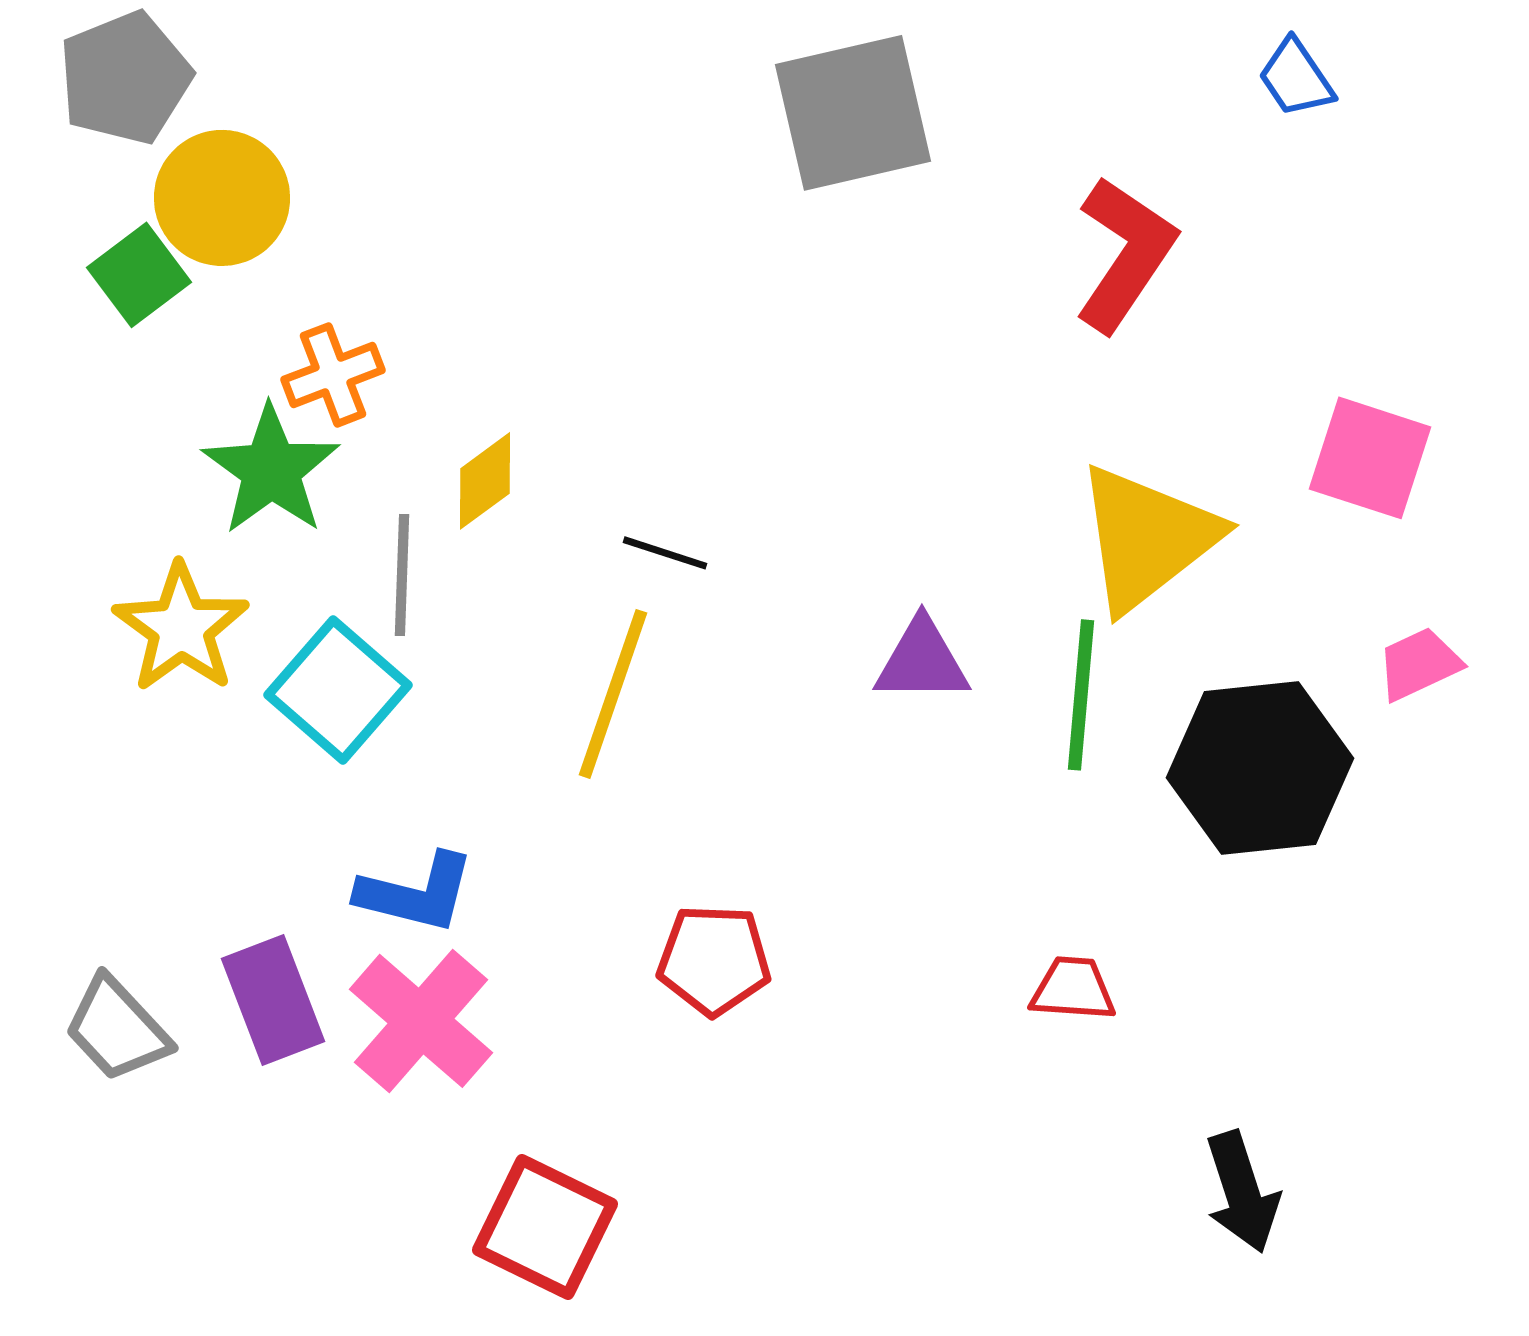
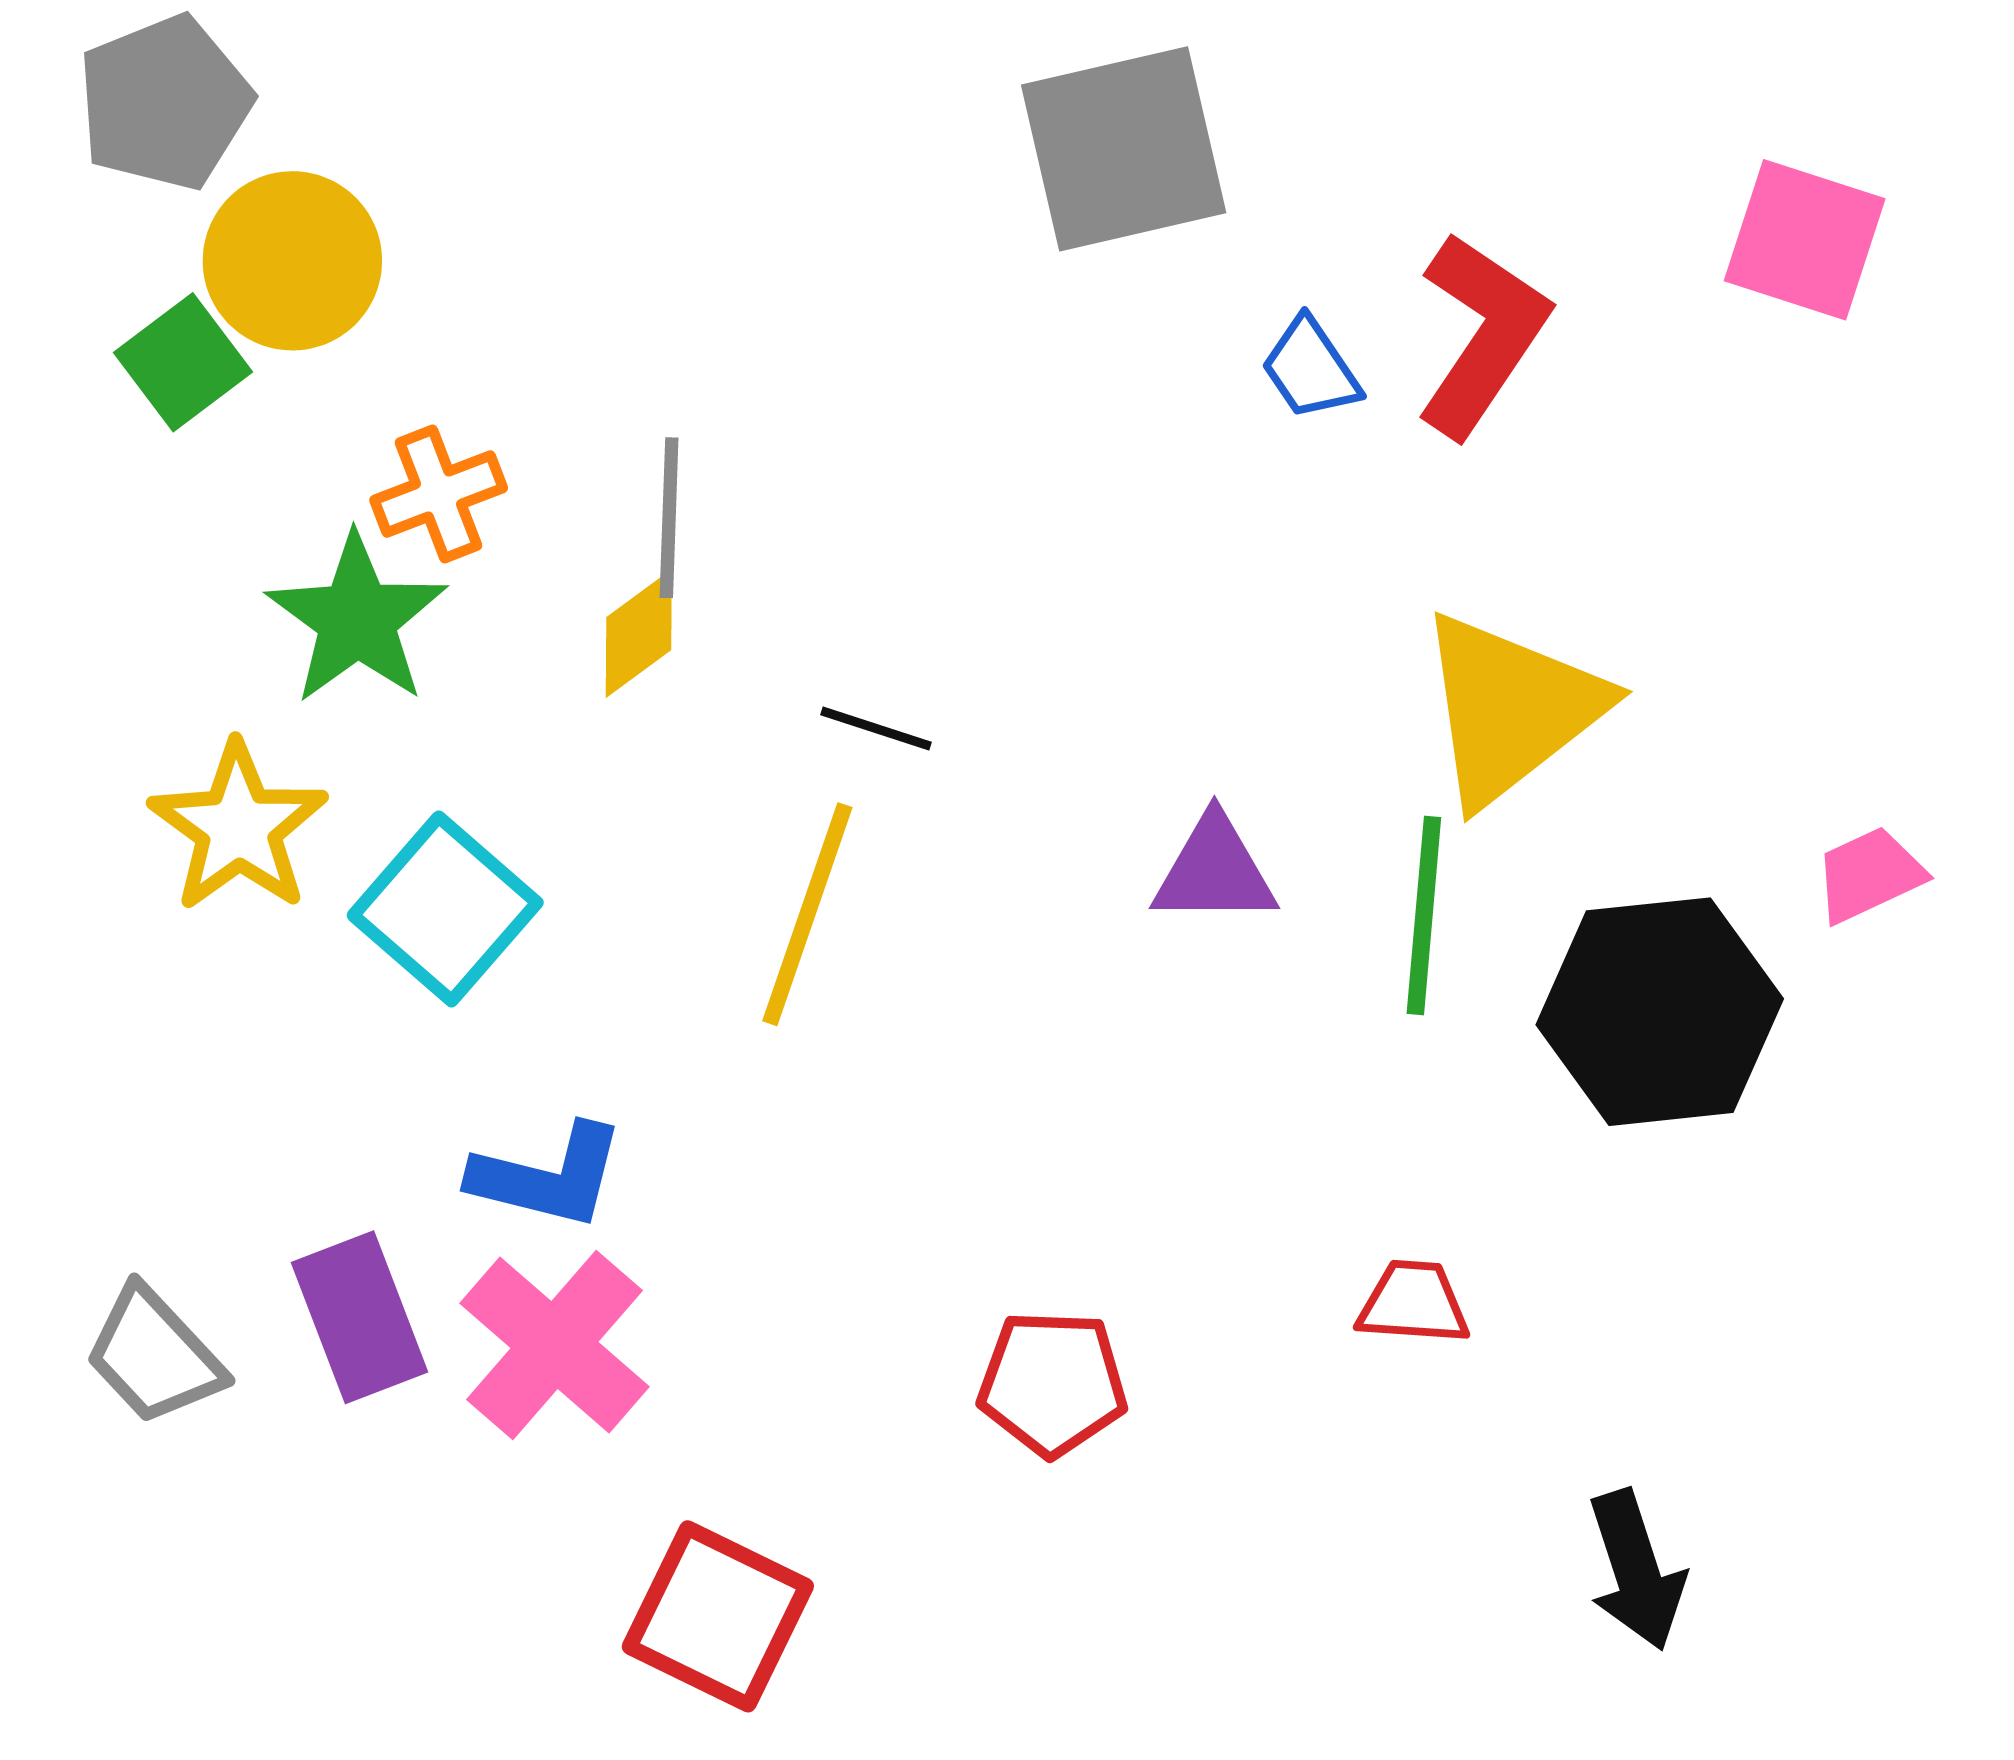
blue trapezoid: (1296, 78) -> (1311, 369), moved
pink square: (1370, 458) -> (1805, 240), moved
gray line: (402, 575) -> (669, 518), moved
red pentagon: (714, 960) -> (1052, 1383), moved

